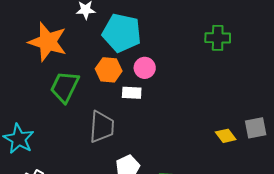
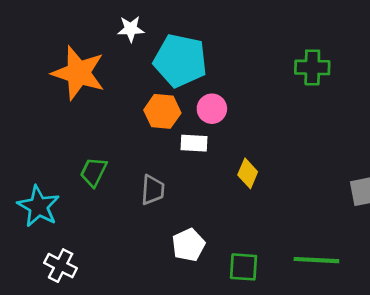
green trapezoid: (65, 87) -> (94, 172), moved, size x0.7
gray trapezoid: (102, 127) -> (153, 190), size x0.7
yellow diamond: (226, 136) -> (248, 173), moved, turned 60

